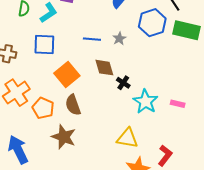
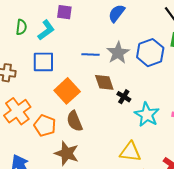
blue hexagon: (152, 23) -> (150, 53), moved
gray star: (119, 39) -> (118, 53), size x1.6

